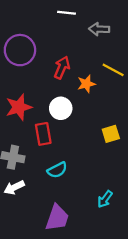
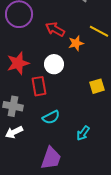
red arrow: (62, 68) -> (55, 29), turned -84
cyan arrow: (105, 199) -> (83, 133), moved

